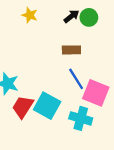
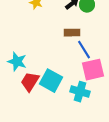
blue line: (76, 79) -> (84, 50), moved
pink square: (96, 93) -> (93, 70), turned -35

